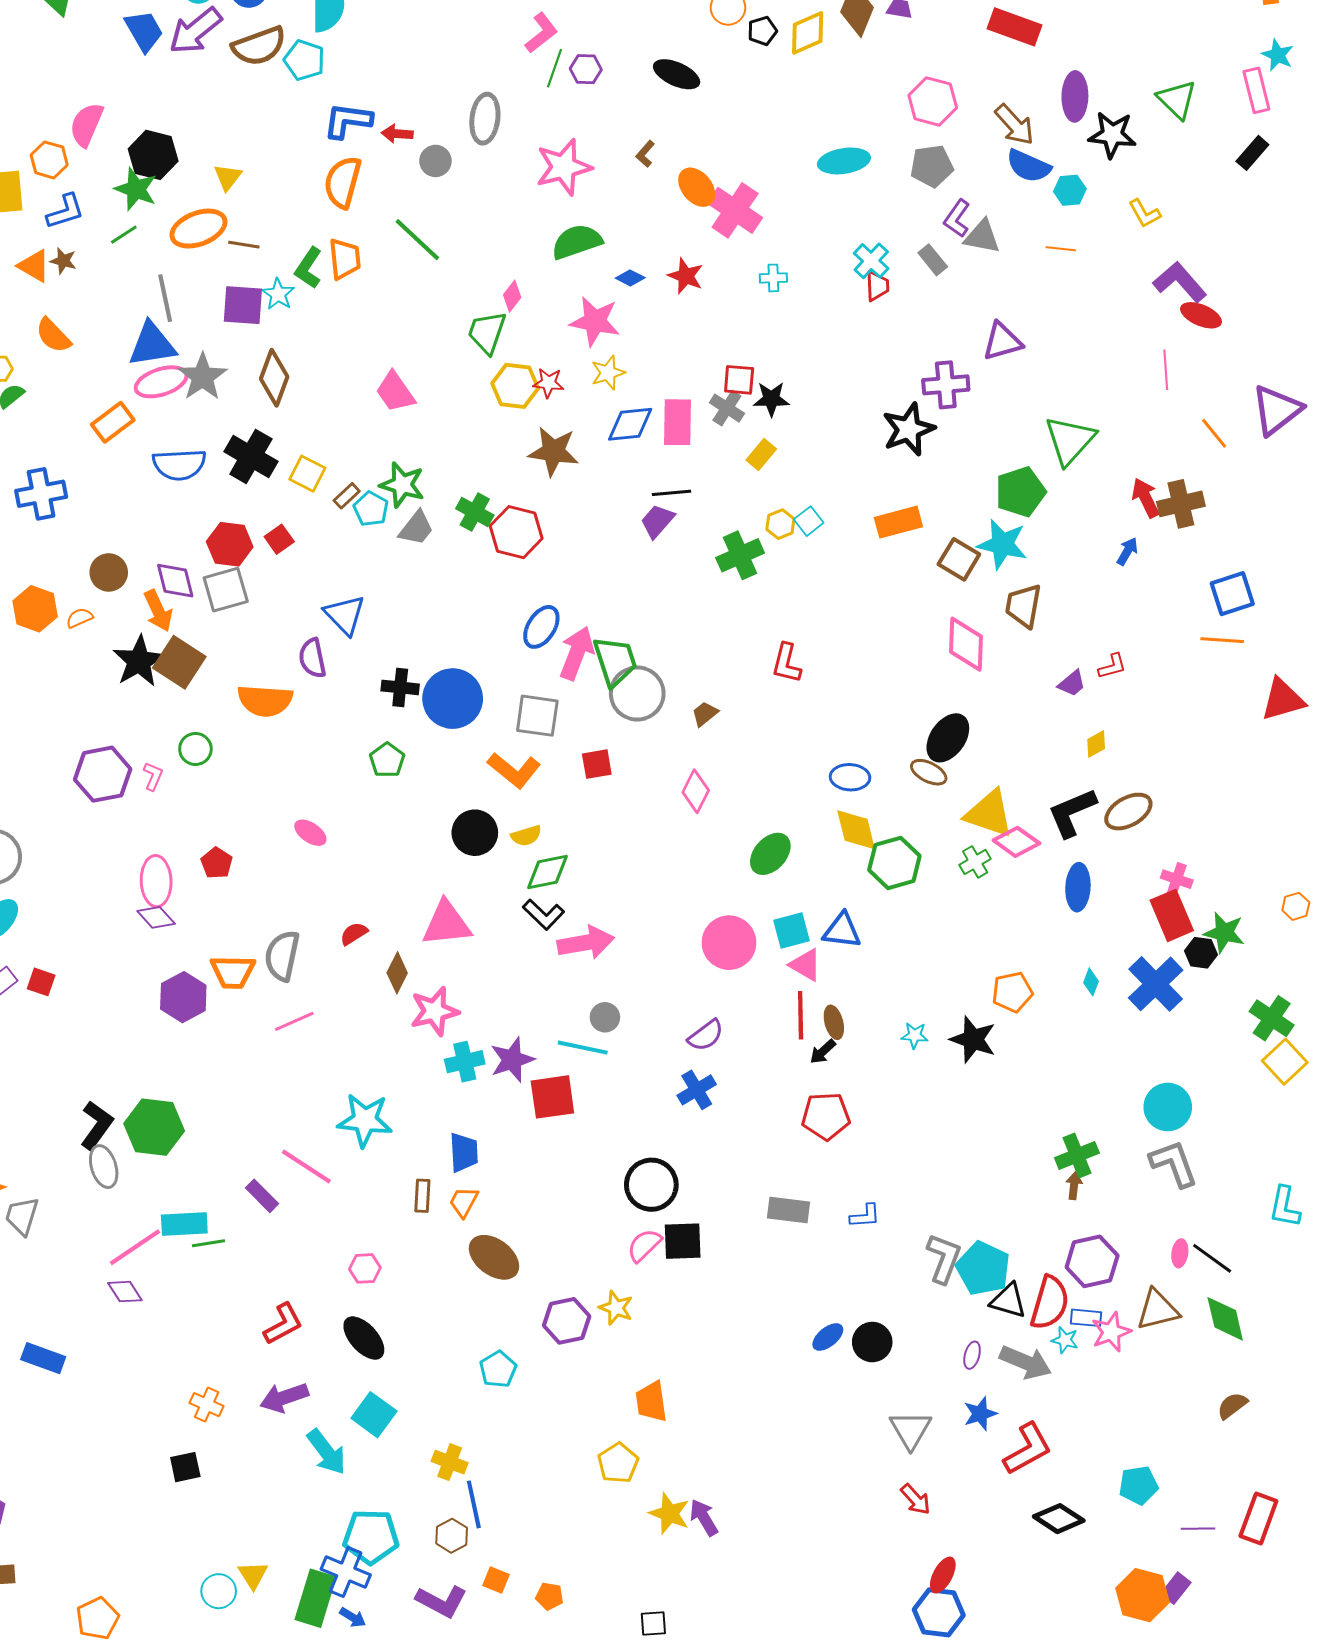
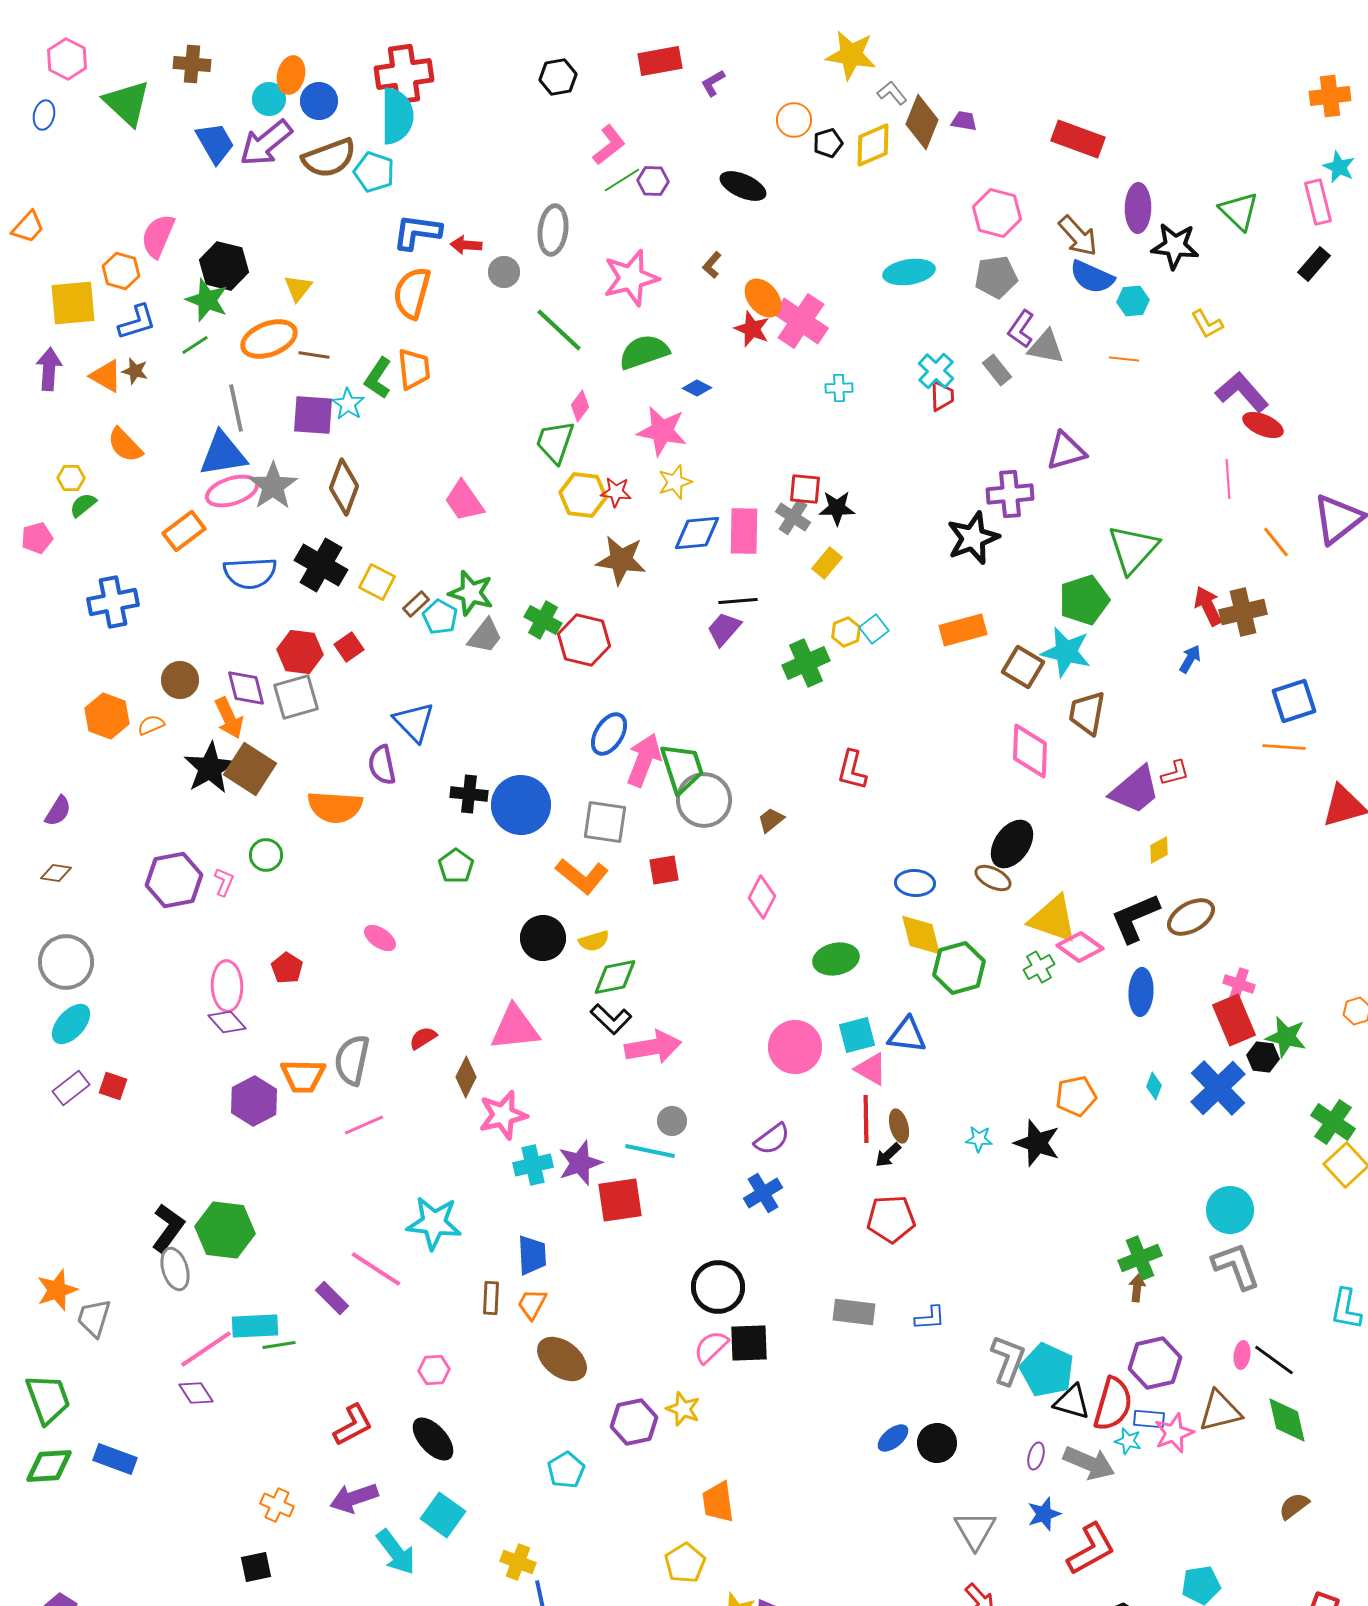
green line: (554, 68) -> (622, 180), turned 39
green line: (417, 240) -> (559, 330), moved
red star: (686, 276) -> (752, 329), moved
purple trapezoid: (1072, 683) -> (1135, 790), size x1.8
green ellipse: (770, 854) -> (836, 959), turned 36

